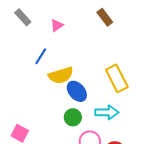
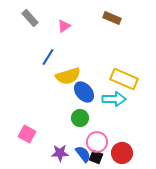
brown rectangle: (105, 17) -> (112, 18), turned -30
yellow rectangle: (117, 78) -> (124, 79), turned -40
cyan arrow: (107, 112) -> (114, 99), moved

